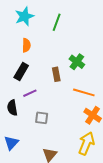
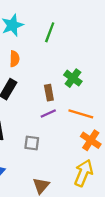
purple line: (30, 93) -> (48, 114), moved

